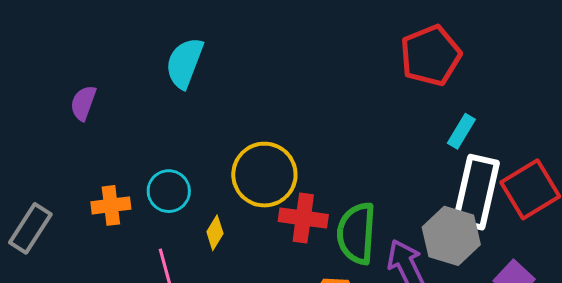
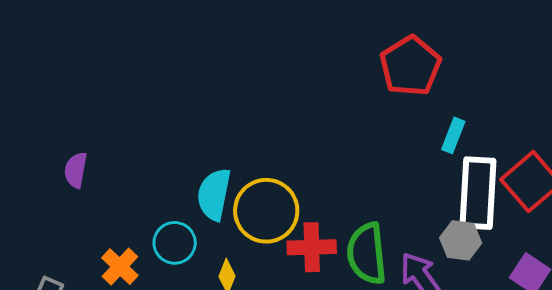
cyan semicircle: (185, 63) -> (214, 194), moved
orange cross: (111, 205) -> (120, 267), turned -30
gray hexagon: (451, 236) -> (461, 240), size x0.7

